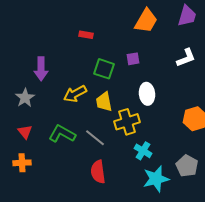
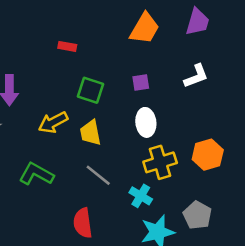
purple square: (133, 59) -> (141, 82), moved
yellow cross: (127, 122) -> (160, 162), moved
gray line: (95, 138) -> (98, 175), moved

